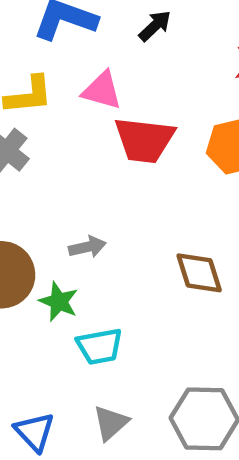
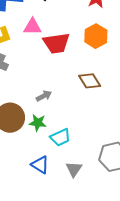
brown diamond: (199, 273) -> (90, 81), moved
blue triangle: (34, 432) -> (40, 165), moved

